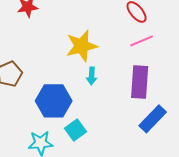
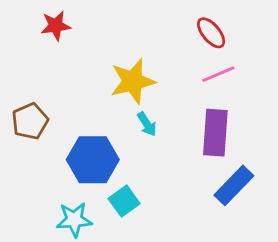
cyan arrow: (92, 76) -> (147, 124), turned -36

